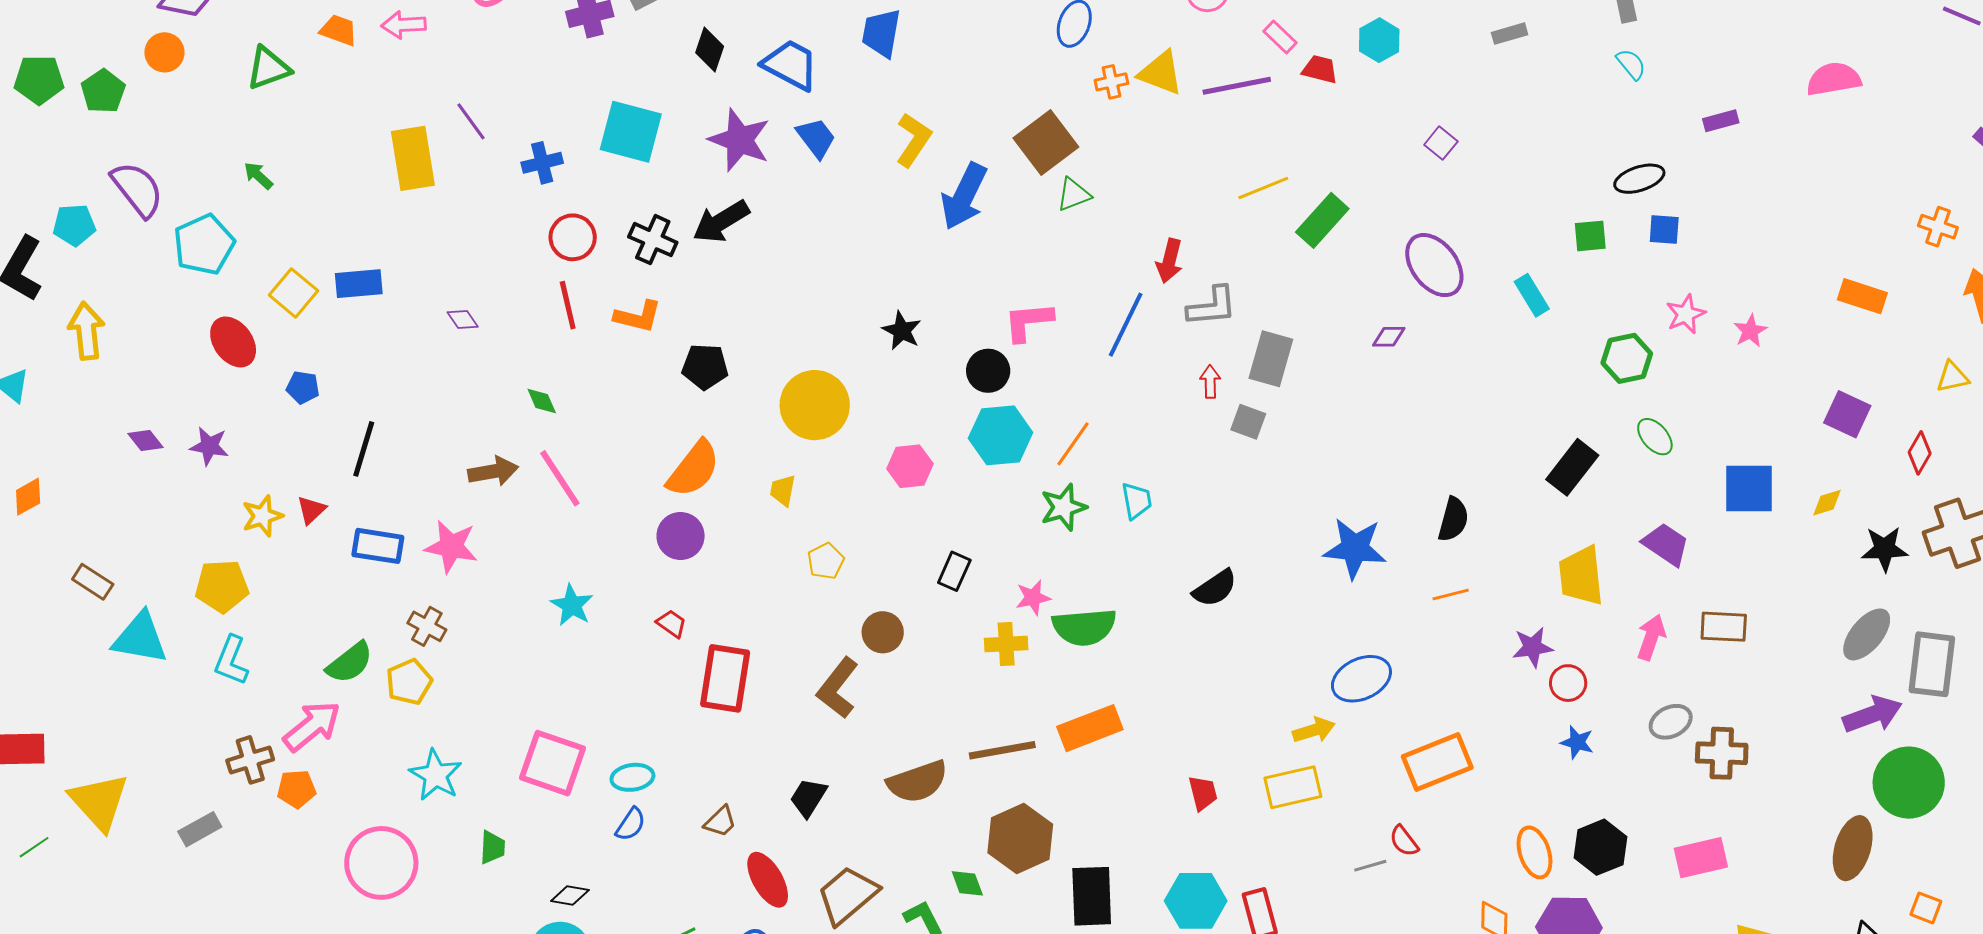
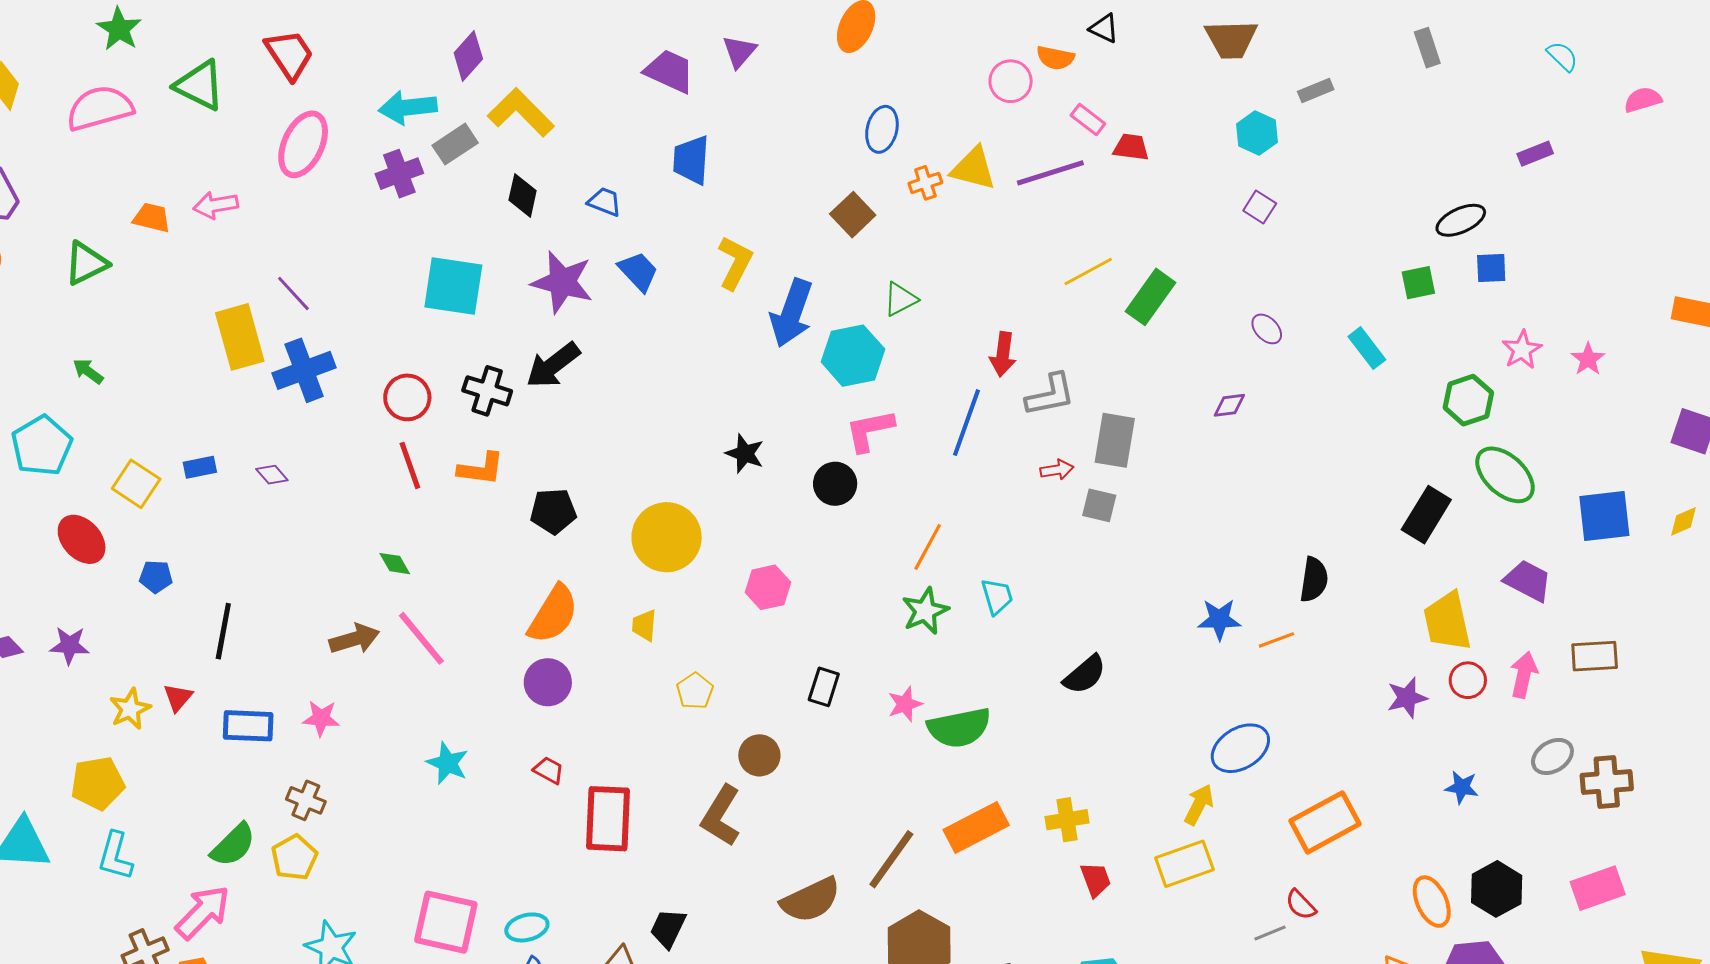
cyan hexagon: (1379, 40) -> (1257, 133), moved
cyan semicircle: (1631, 64) -> (1562, 56), moved
blue trapezoid: (791, 65) -> (605, 202), size x0.6
pink semicircle: (1834, 79) -> (1643, 100), size x0.7
brown square: (1046, 142) -> (853, 215), moved, size x0.7
blue cross: (542, 163) -> (304, 370), moved, size x1.5
purple ellipse: (1434, 265) -> (1267, 329), size x0.5
blue rectangle: (359, 284) -> (200, 467), size x0.7
purple diamond: (463, 319) -> (272, 475), moved
red arrow: (1210, 382) -> (1057, 470), turned 88
cyan hexagon: (1001, 435) -> (853, 356), moved
green ellipse: (1655, 437) -> (1505, 475), size x1.6
pink star: (451, 546) -> (321, 718), size x0.7
blue star: (1355, 548) -> (1219, 619), size x0.7
orange line: (1451, 594) -> (1276, 640), moved
yellow cross: (1006, 644) -> (1067, 820), moved
red circle: (1568, 683) -> (1468, 680), moved
yellow arrow: (1314, 730) -> (1199, 805), turned -39
brown line: (1002, 750) -> (891, 859), turned -38
black trapezoid: (808, 798) -> (668, 928), moved

